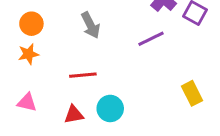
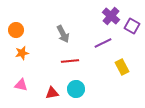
orange circle: (31, 24) -> (16, 30), moved
red line: (83, 75) -> (70, 61), moved
yellow rectangle: (192, 93) -> (122, 67), moved

